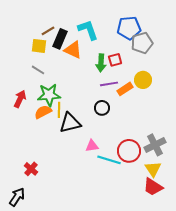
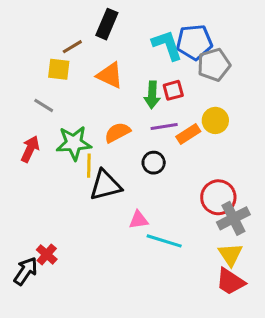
cyan L-shape: (88, 30) -> (167, 45), moved
black rectangle: (60, 39) -> (107, 24), moved
gray line: (38, 70) -> (44, 105), moved
orange semicircle: (43, 112) -> (117, 133), moved
red circle: (129, 151) -> (218, 197), moved
black arrow: (17, 197) -> (26, 271), moved

